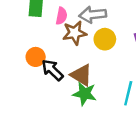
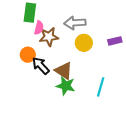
pink semicircle: (61, 16) -> (39, 28), moved
brown star: (75, 33) -> (49, 37), moved

